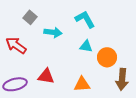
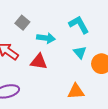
cyan triangle: (86, 46) -> (80, 52), turned 40
red triangle: (46, 76) -> (39, 62), moved

